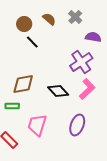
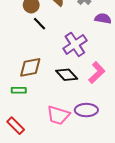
purple cross: (81, 62) -> (75, 44), moved
pink trapezoid: (37, 125) -> (58, 115), moved, turned -90
purple ellipse: (77, 125) -> (86, 110), turned 70

